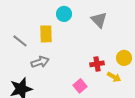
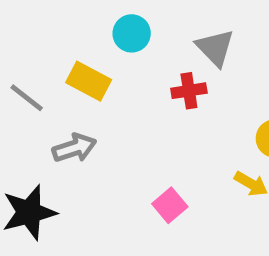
yellow rectangle: (46, 34) -> (89, 81), turned -60
red cross: (97, 64) -> (189, 91), moved

